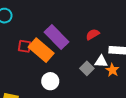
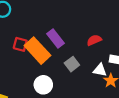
purple rectangle: (57, 37) -> (56, 39), size x0.7
gray square: (87, 68) -> (72, 64), moved

